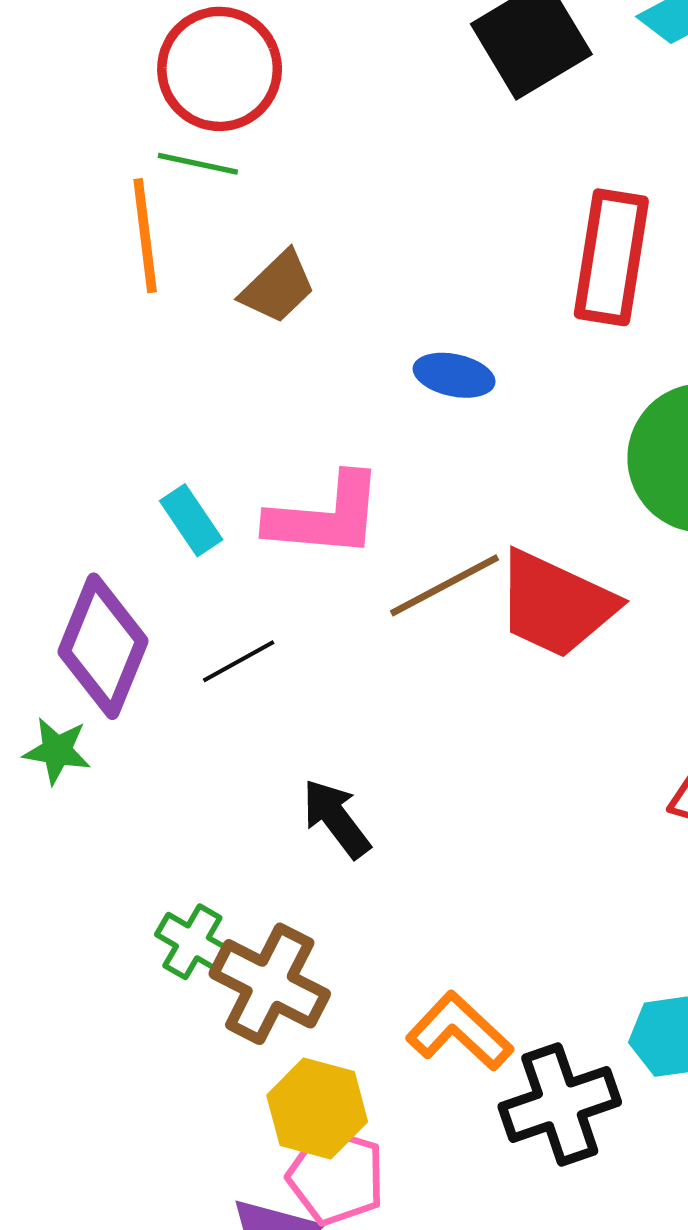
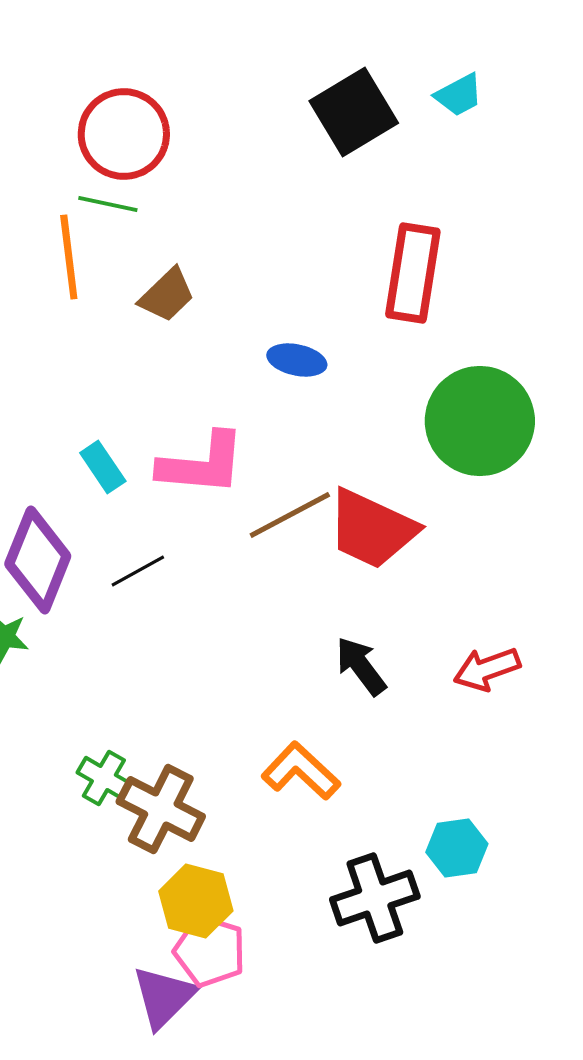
black arrow: (336, 818) -> (361, 666), moved
orange L-shape: (459, 1031) -> (301, 771), moved

